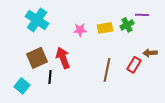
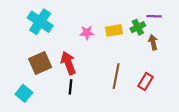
brown arrow: (150, 53) -> (153, 42), moved, turned 80
red rectangle: (134, 65) -> (145, 81), moved
black line: (50, 77) -> (70, 87), moved

